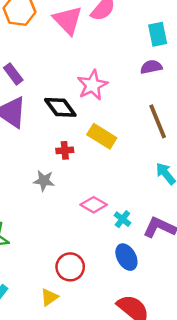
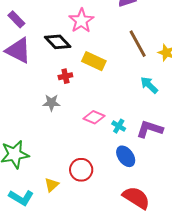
yellow triangle: (49, 297) -> (52, 185), moved

